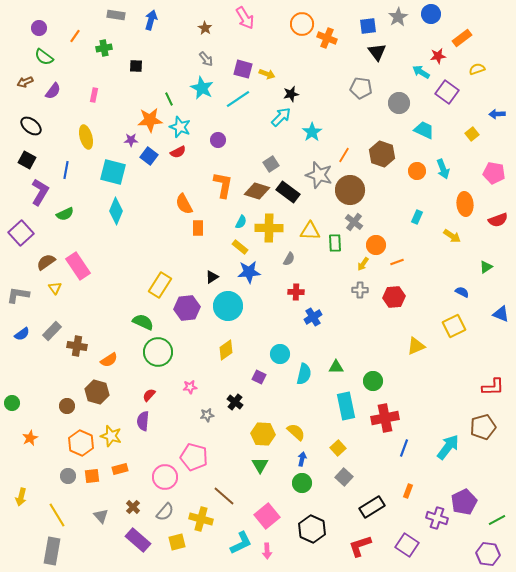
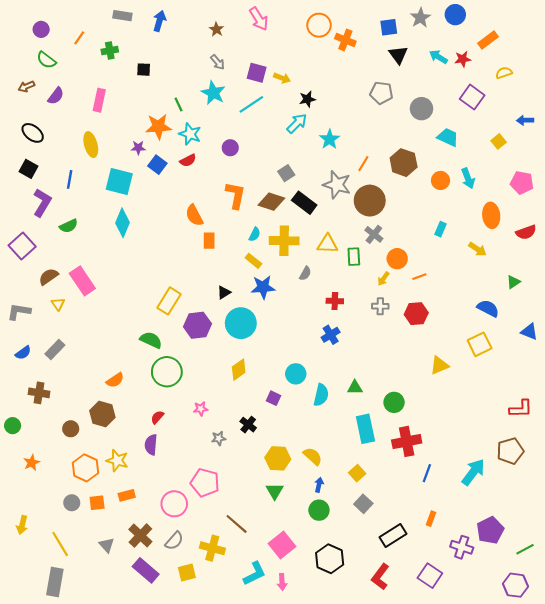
cyan arrow: (421, 72) -> (438, 57), moved
pink rectangle: (94, 95) -> (99, 100), size x1.5
red cross: (296, 292) -> (335, 301), moved
blue semicircle: (462, 292) -> (488, 308), size x1.5
brown cross: (77, 346) -> (39, 393), moved
brown cross: (133, 507) -> (140, 536), size x1.6
red L-shape: (360, 546) -> (380, 577), turned -35

